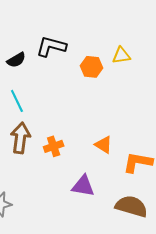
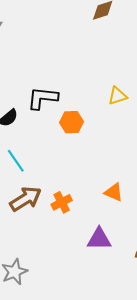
orange hexagon: (91, 67) -> (71, 122), moved
brown arrow: (20, 138) -> (26, 199), turned 60

